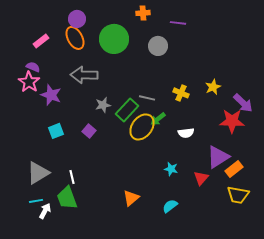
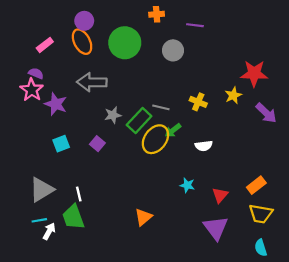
red star: (232, 121) -> (254, 73), moved
purple triangle: (218, 157) -> (216, 228), moved, turned -35
cyan semicircle: (170, 206) -> (261, 248), moved, turned -70

